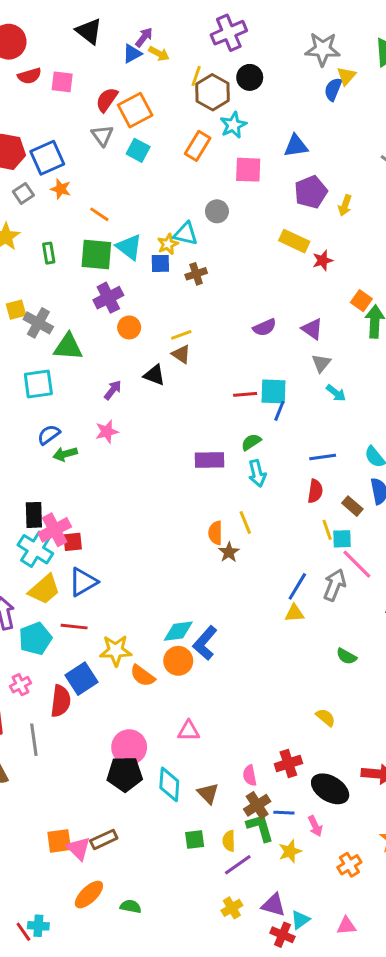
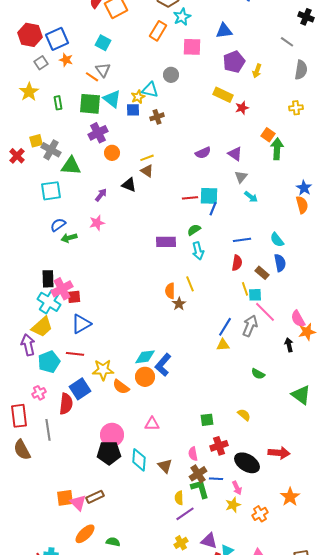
gray triangle: (102, 135) -> (103, 70), moved
cyan square: (138, 150) -> (103, 43), moved
yellow trapezoid: (44, 589) -> (42, 327), moved
green square: (195, 839) -> (207, 420), moved
yellow star: (290, 851) -> (233, 505), moved

